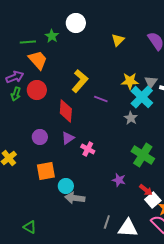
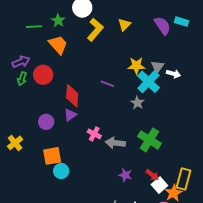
orange trapezoid: (38, 60) -> (58, 45), moved
yellow L-shape: (80, 81) -> (95, 30), moved
purple triangle: (68, 138) -> (70, 115), moved
purple star: (119, 180) -> (125, 175), moved
cyan circle: (66, 186) -> (61, 171), moved
gray arrow: (75, 198) -> (115, 143), moved

